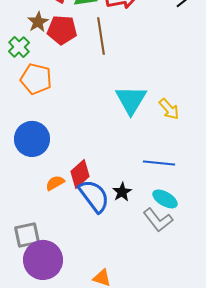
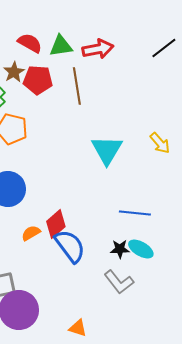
yellow arrow: (169, 109) -> (160, 143), moved
black star: (122, 192) -> (120, 249), moved, turned 30
gray L-shape: (158, 220) -> (119, 282), moved

